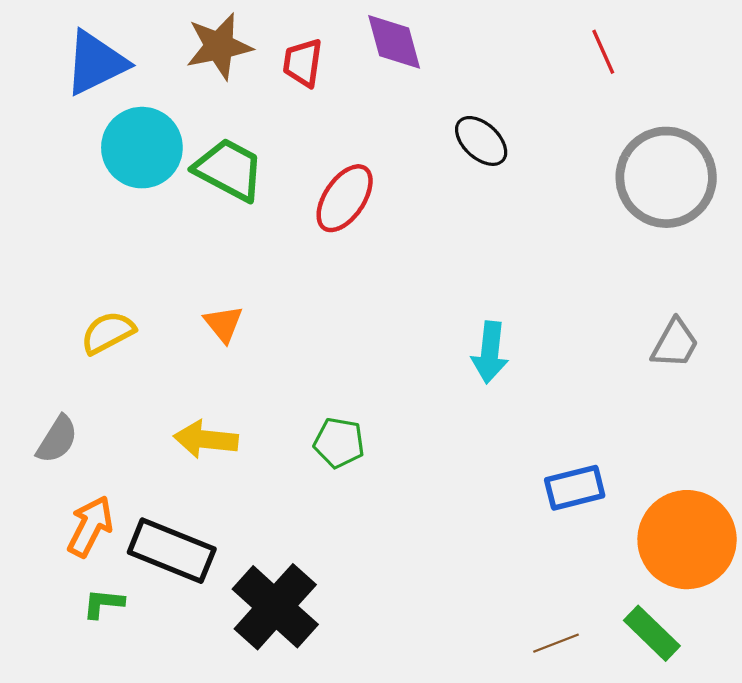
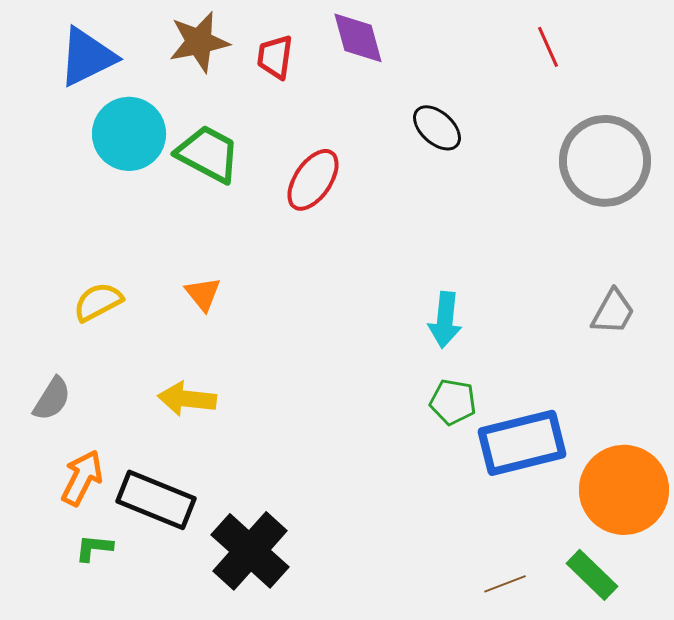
green pentagon: (339, 443) -> (453, 402), moved
blue rectangle: (575, 488) -> (522, 443), size x1.6

